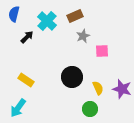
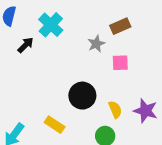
brown rectangle: (75, 16) -> (120, 26), moved
yellow rectangle: (26, 80) -> (55, 125), moved

